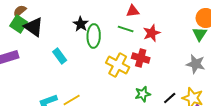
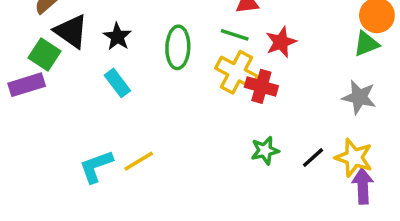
green square: (19, 24) -> (44, 54), moved
black star: (81, 24) -> (117, 37), moved
green triangle: (200, 34) -> (366, 44), turned 35
yellow cross: (118, 65) -> (236, 72), moved

